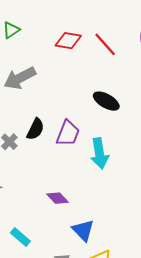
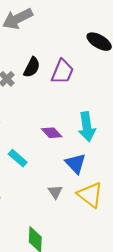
cyan arrow: (99, 153) -> (87, 127), moved
cyan rectangle: (20, 237) -> (18, 158), moved

